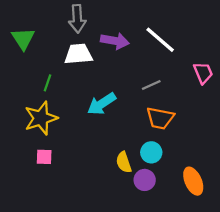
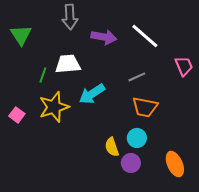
white trapezoid: (78, 54) -> (68, 64), moved
yellow star: (41, 118) -> (54, 107), moved
pink square: (44, 157) -> (17, 115), moved, turned 35

